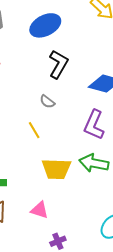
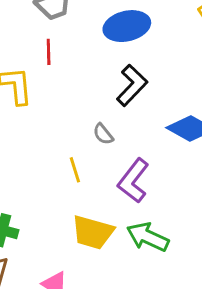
purple L-shape: (94, 125) -> (133, 181), moved

